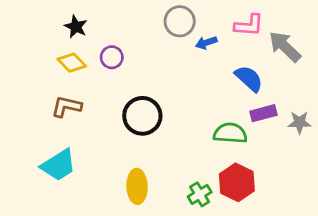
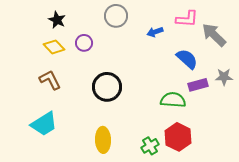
gray circle: (180, 21) -> (116, 16), moved
brown L-shape: (66, 107) -> (50, 80), turned 50
gray star: (299, 123) -> (224, 77), moved

